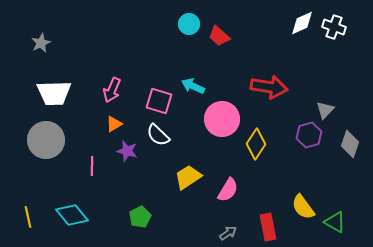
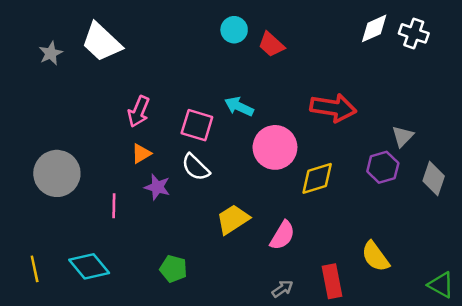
white trapezoid: (54, 93) -> (102, 42), moved, turned 45
yellow diamond: (256, 144) -> (317, 178), turned 40
green pentagon: (140, 217) -> (173, 269), turned -30
green triangle: (335, 222) -> (441, 285), moved

